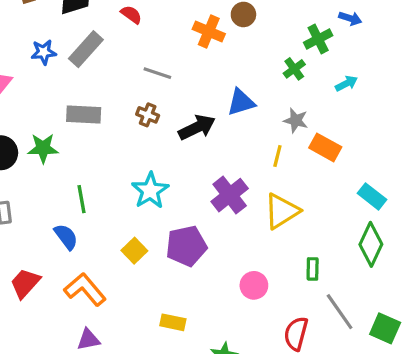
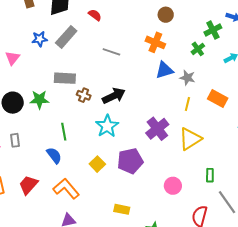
orange cross: (209, 31) -> (155, 42), moved
brown cross: (148, 115) -> (84, 95), moved
gray star: (296, 120) -> (187, 78), moved
black arrow: (197, 127) -> (114, 96), moved

